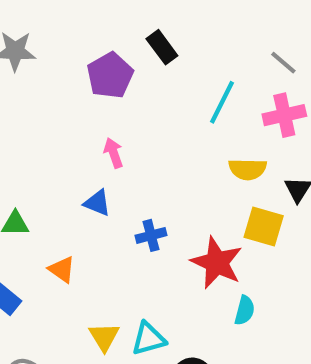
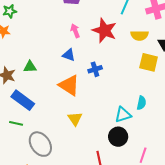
red star: (217, 263) -> (104, 30), moved
orange triangle: (62, 269) -> (69, 85), moved, size x1.6
cyan triangle: (149, 339) -> (123, 115), moved

